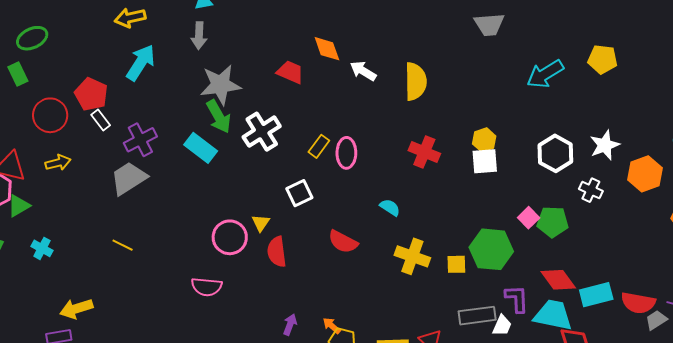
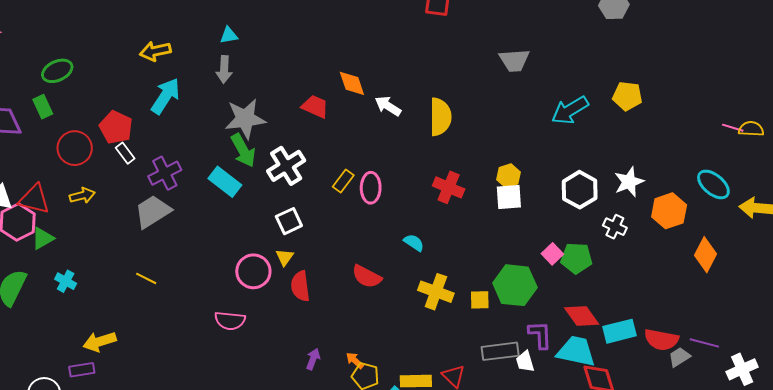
white square: (299, 193) -> (289, 221), moved
white trapezoid: (502, 326) -> (525, 362), turned 140

